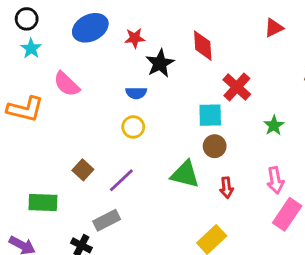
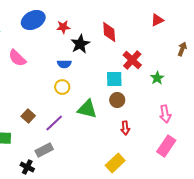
green star: (274, 125) -> (157, 78), moved
green triangle: (185, 174) -> (87, 109), moved
pink arrow: (275, 180) -> (165, 114), moved

